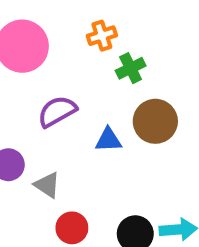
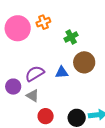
orange cross: (102, 36) -> (43, 22), moved
purple semicircle: (57, 111) -> (35, 74), moved

